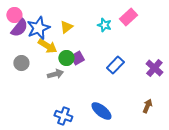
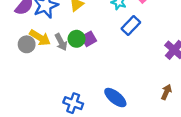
yellow arrow: (47, 46) -> (40, 38), moved
blue rectangle: (115, 65) -> (131, 25), moved
gray arrow: (55, 74) -> (61, 42), moved, turned 77

